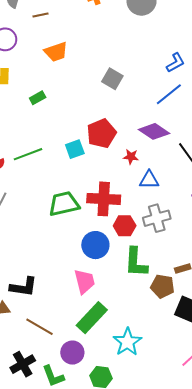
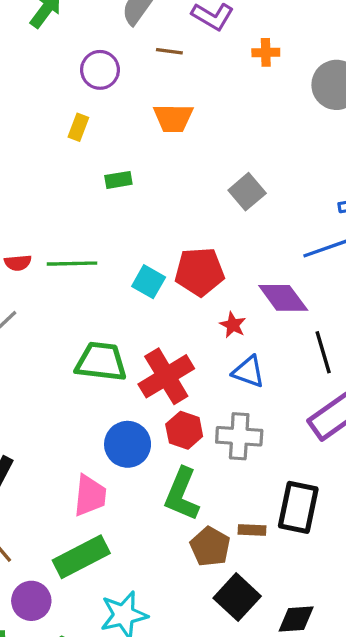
cyan square: (75, 149) -> (149, 282), turned 30
red cross: (104, 199) -> (166, 376), turned 36

